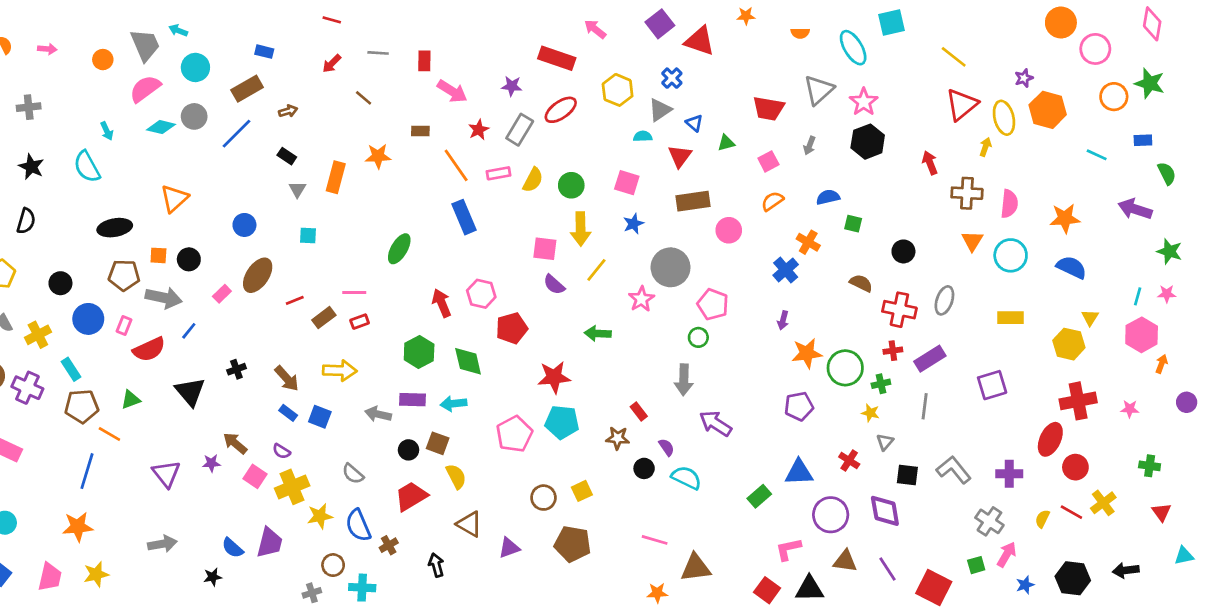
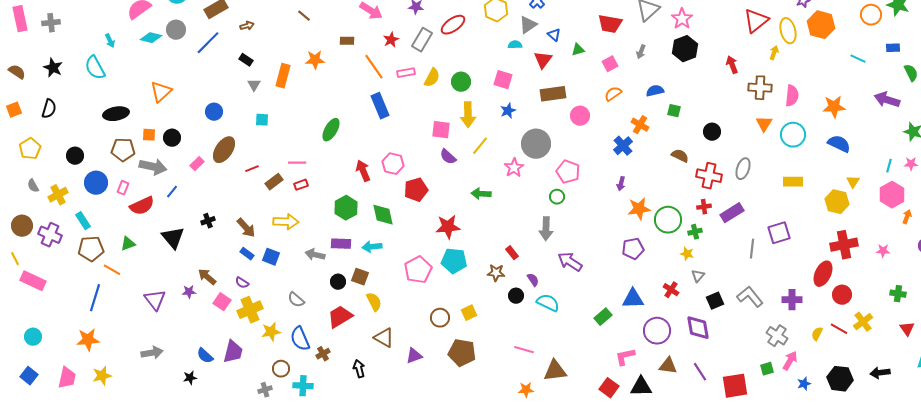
gray line: (925, 406) -> (752, 249), moved
black square: (907, 475) -> (715, 301), turned -30
red square: (934, 588) -> (735, 386), turned -36

